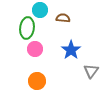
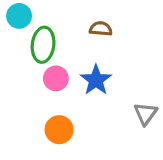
cyan circle: (40, 10) -> (19, 16), moved
blue star: (71, 50) -> (96, 80), moved

